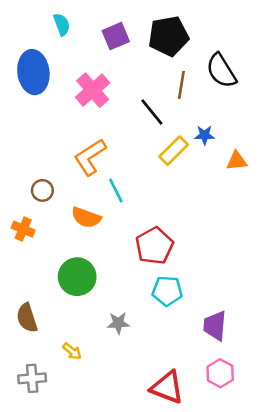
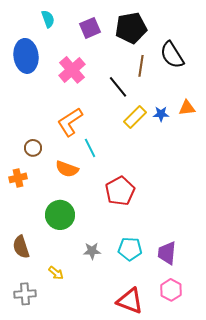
blue star: (205, 135) -> (161, 114), moved
orange triangle: (237, 161) -> (187, 108), moved
orange cross: (23, 229) -> (18, 178), turned -36
cyan pentagon: (167, 291) -> (130, 249), moved

